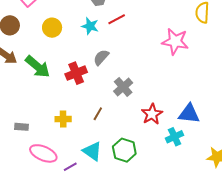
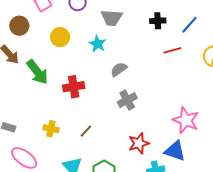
red line: (117, 19) -> (172, 50), moved
pink star: (175, 41) -> (186, 120), moved
gray semicircle: (101, 57) -> (119, 69), moved
gray cross: (123, 87) -> (127, 100), moved

